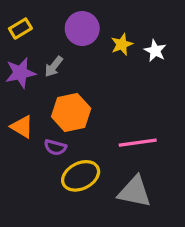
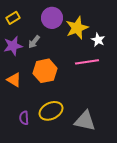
yellow star: (122, 44) -> (77, 28), size x1.6
white star: (155, 51) -> (98, 40), moved
pink line: (138, 143) -> (87, 62), moved
purple semicircle: (55, 147) -> (24, 118), moved, turned 72

